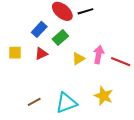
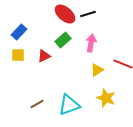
blue rectangle: (39, 29) -> (19, 32), moved
pink arrow: (99, 55) -> (91, 43), moved
yellow triangle: (78, 59) -> (97, 70), moved

